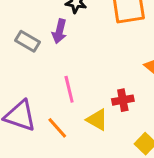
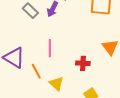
yellow triangle: (97, 120) -> (56, 84), moved

